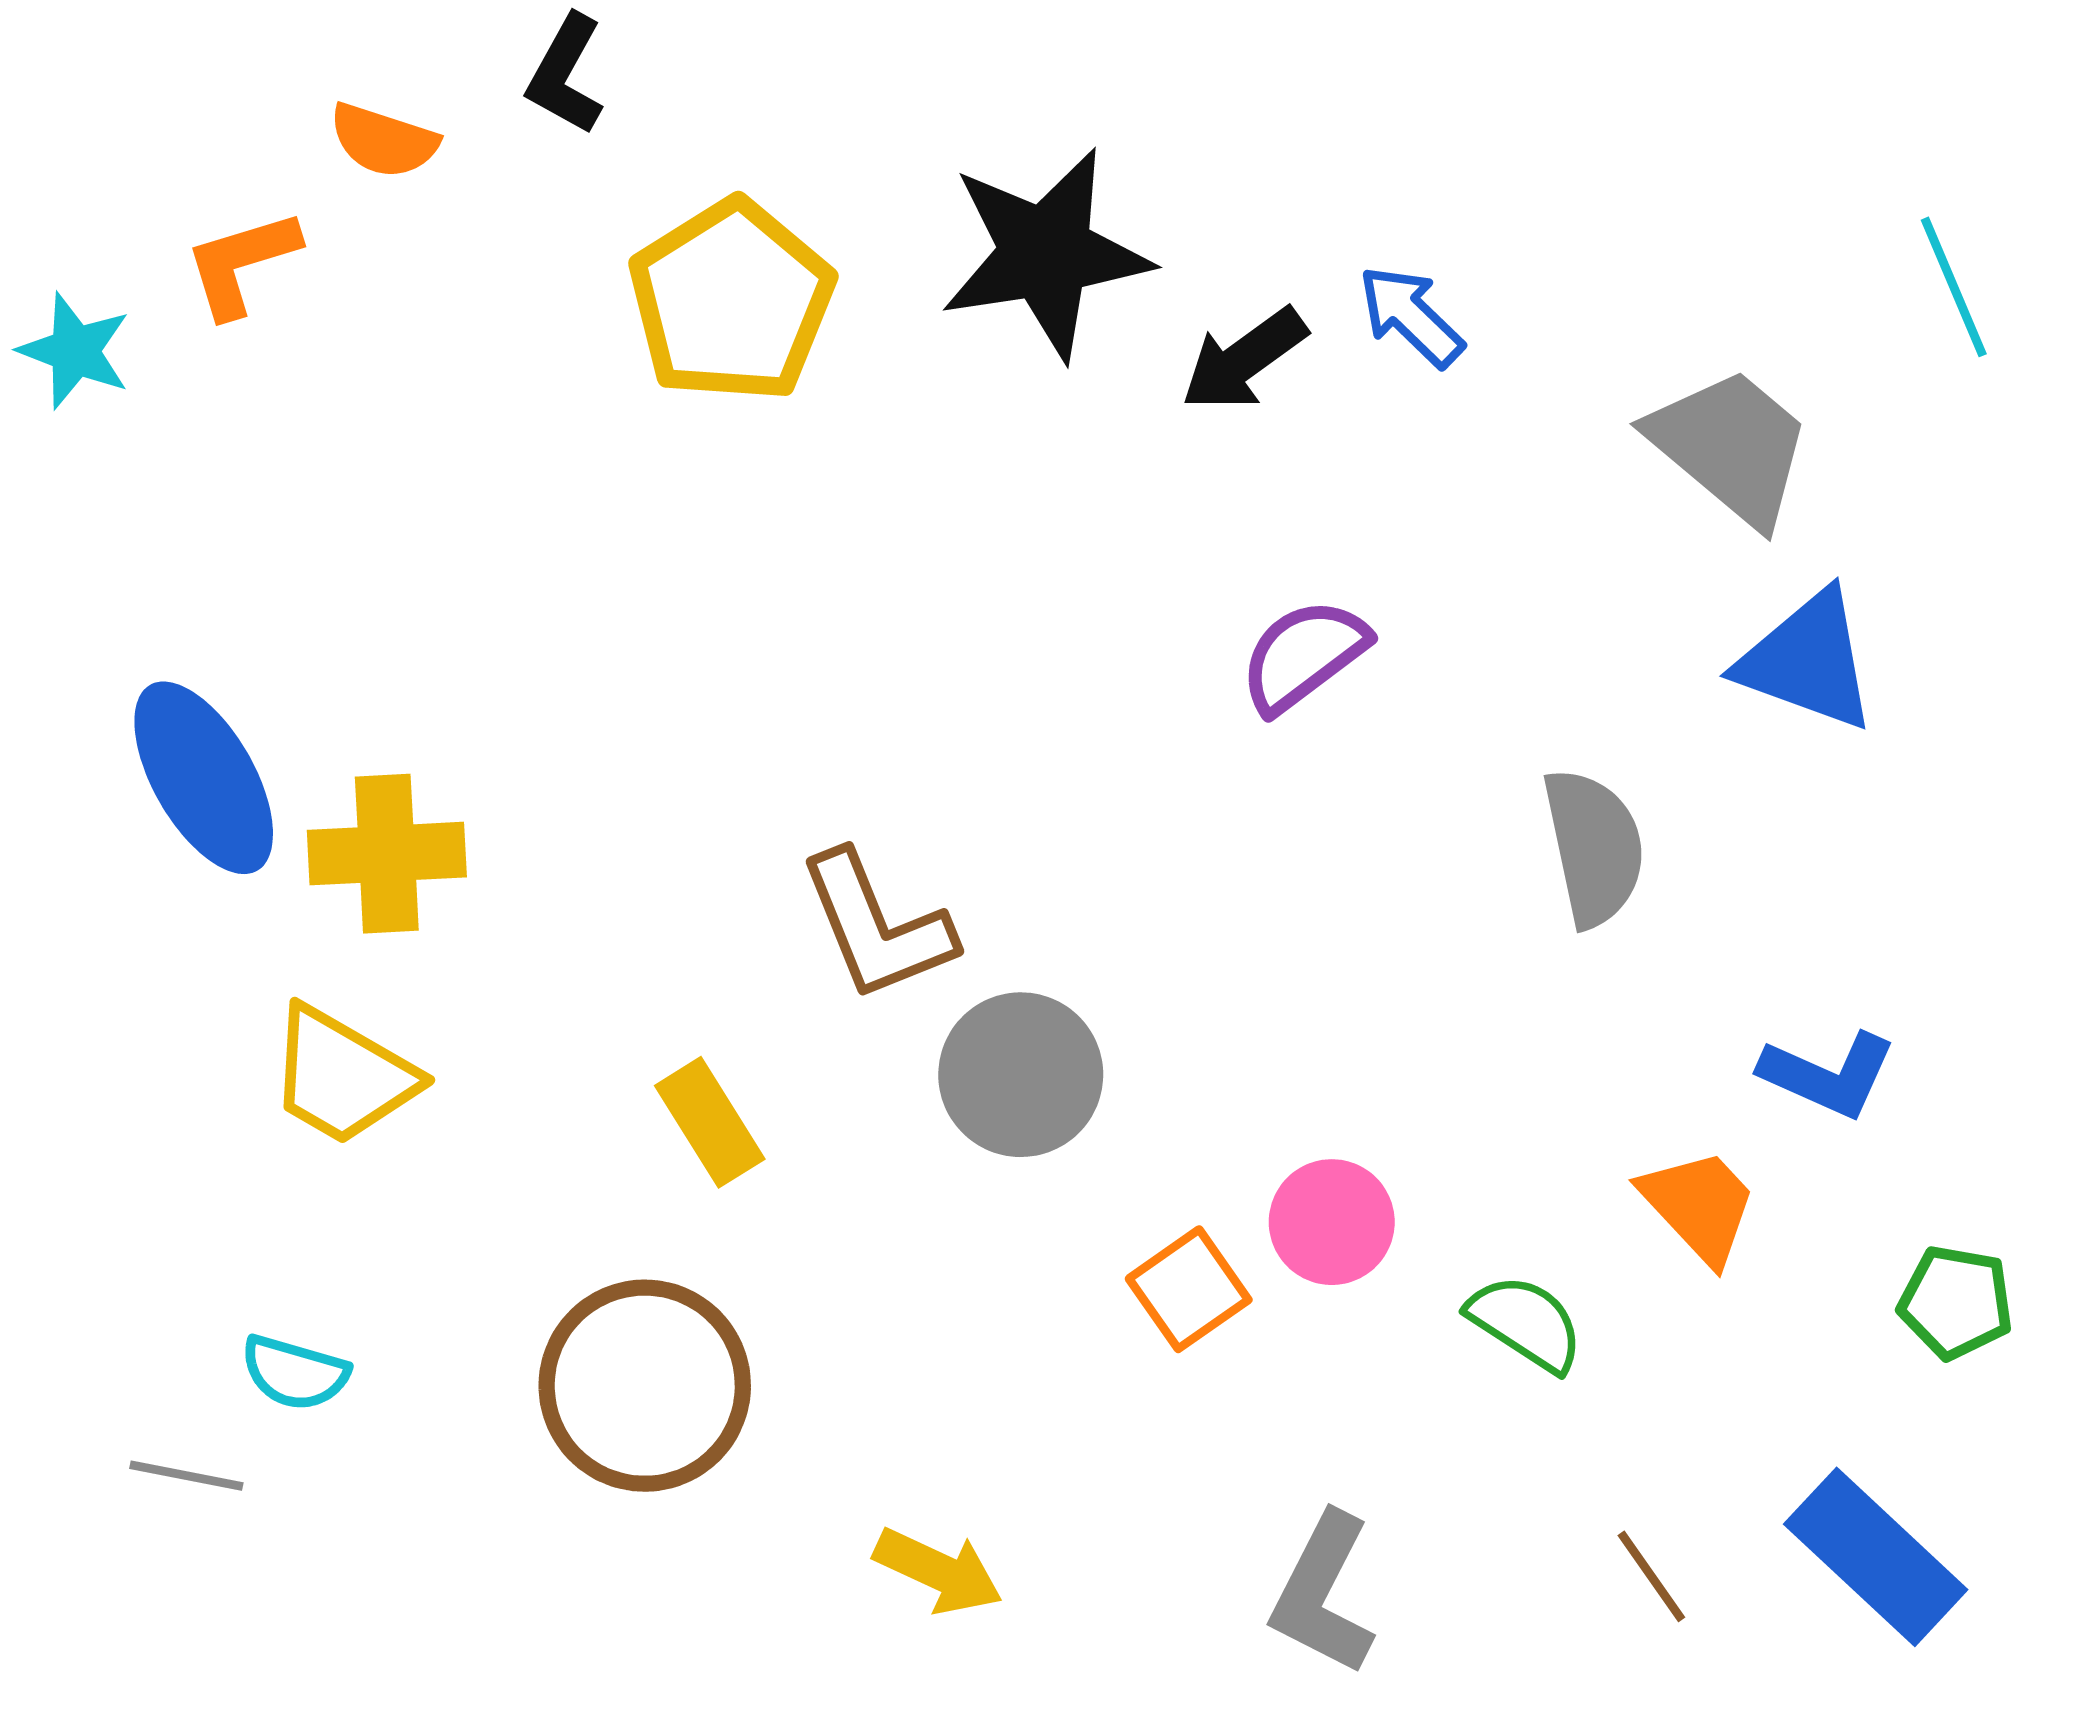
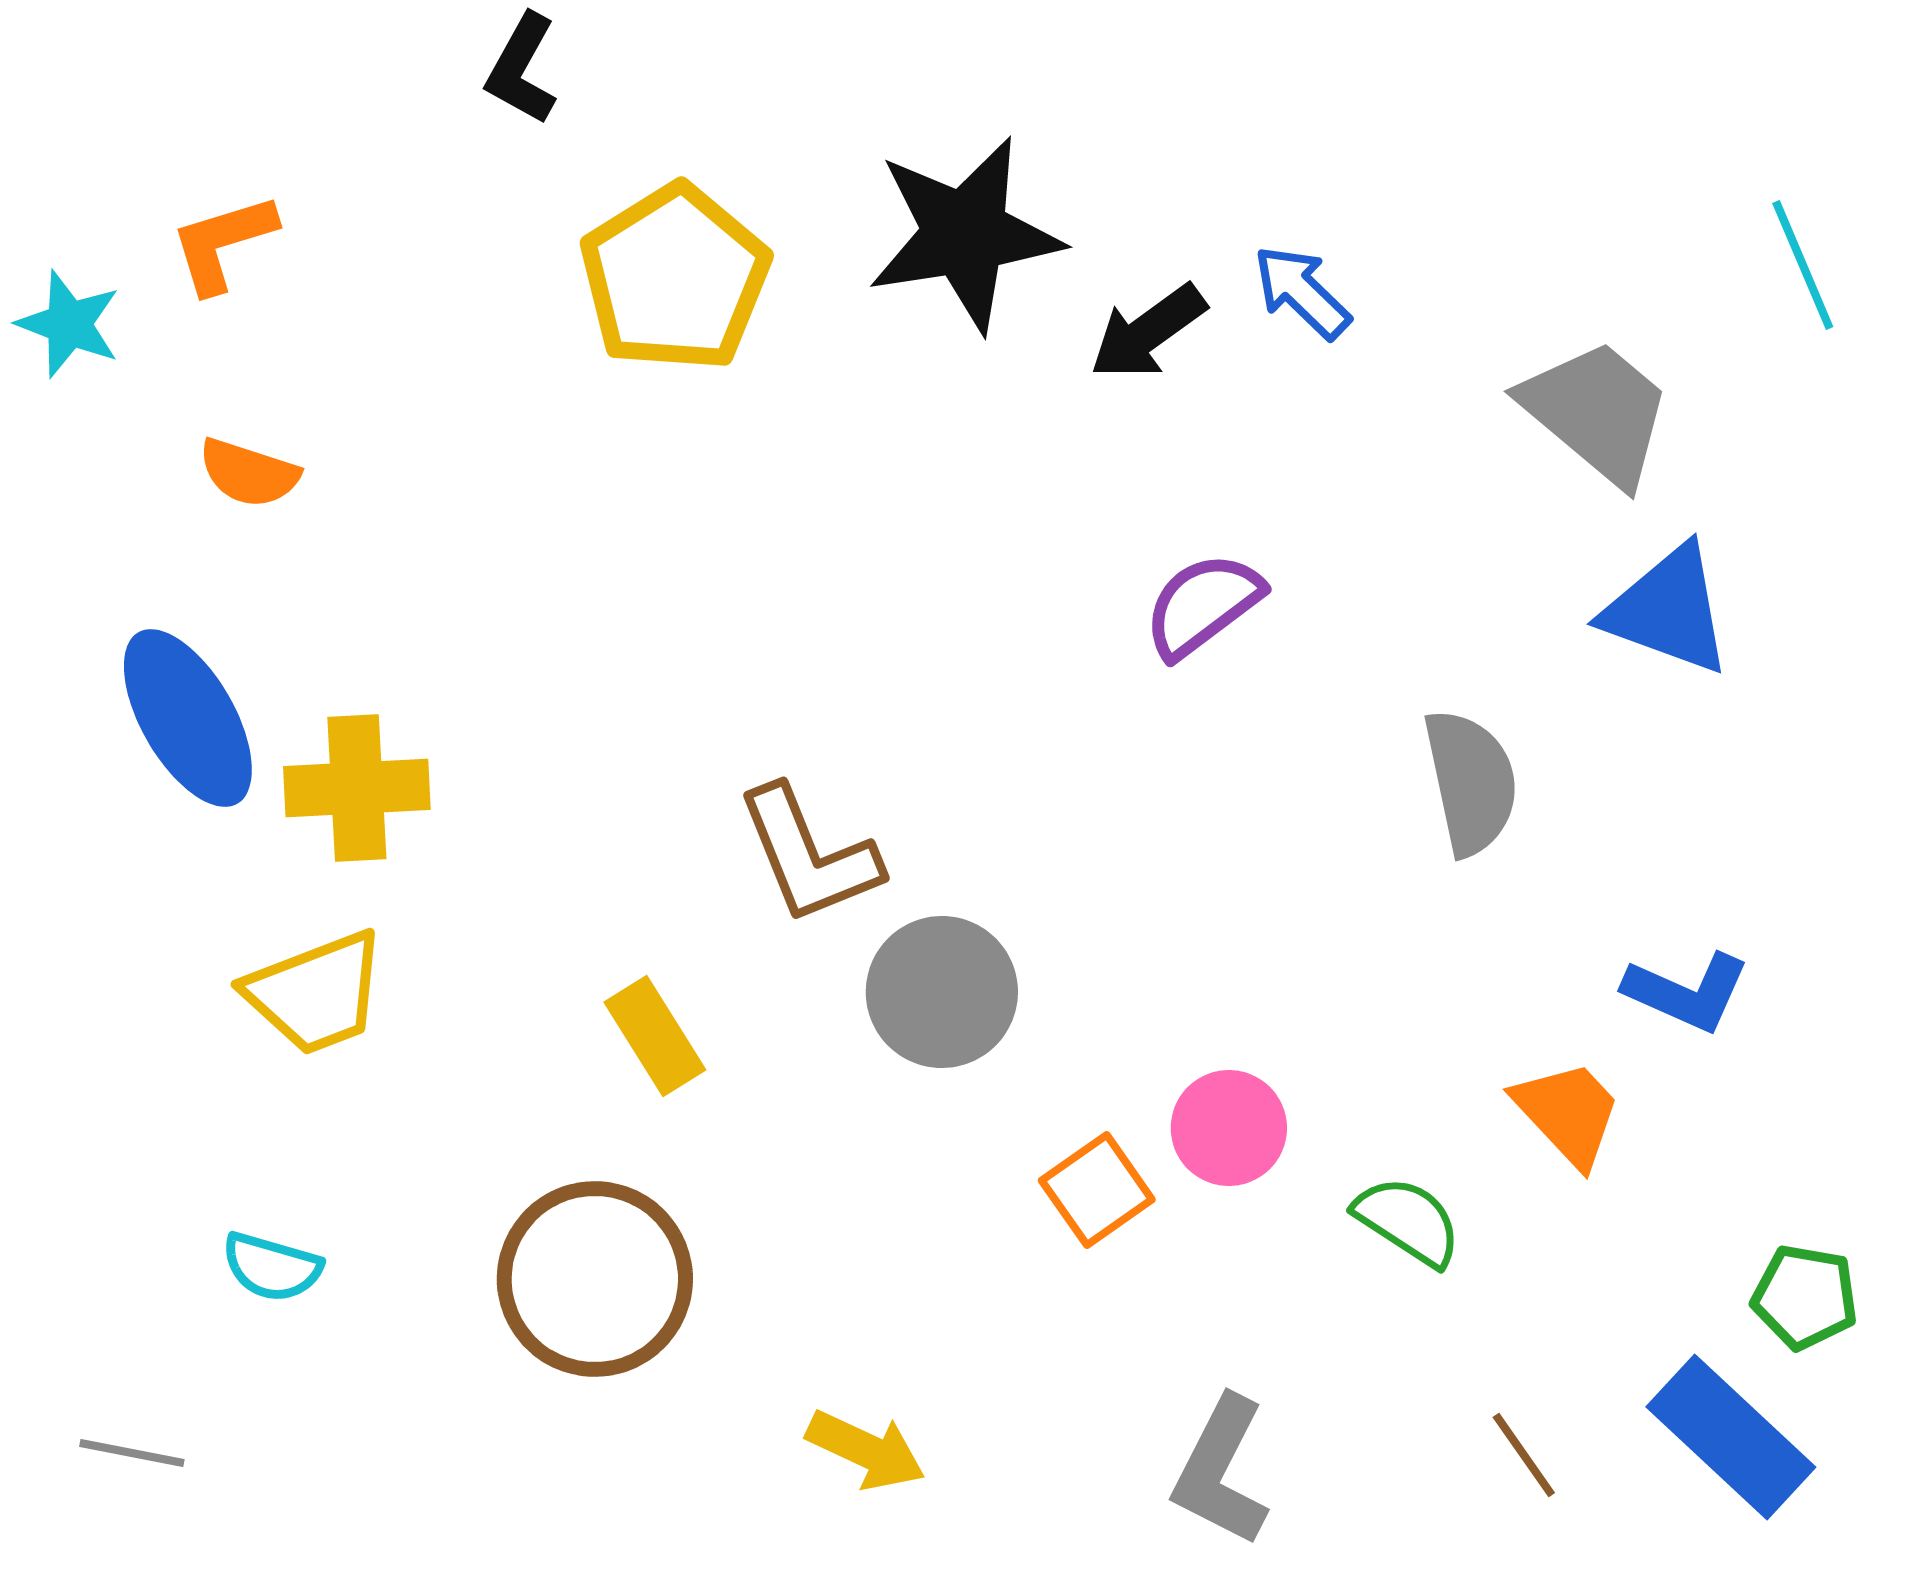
orange semicircle: (384, 141) -> (249, 473), moved
yellow trapezoid: (342, 1076) -> (316, 993), turned -51
green pentagon: (1956, 1302) -> (1805, 1297), moved
gray line: (186, 1476) -> (132, 1453), moved

